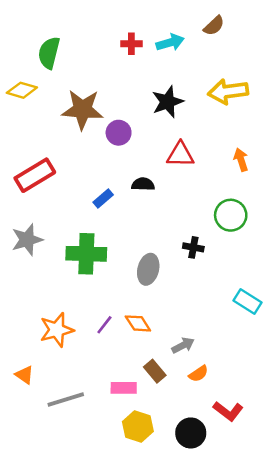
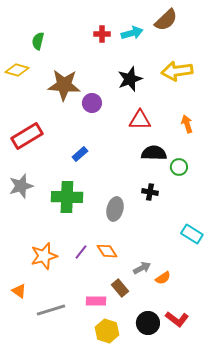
brown semicircle: (214, 26) -> (166, 20), size x1.4
green semicircle: (49, 53) -> (38, 41), size x0.7
black semicircle: (143, 184) -> (154, 153), moved, size x1.4
green circle: (231, 215) -> (179, 167), size x0.7
orange semicircle: (198, 374) -> (163, 278), moved
black circle: (191, 433) -> (148, 323), moved

